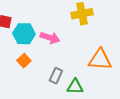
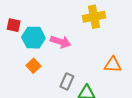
orange triangle: (100, 60) -> (113, 65), size x0.7

